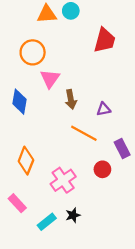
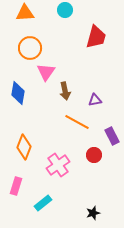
orange triangle: (47, 14) -> (25, 13), moved
pink rectangle: (17, 203) -> (16, 186), turned 60
black star: (73, 215) -> (93, 213), moved

